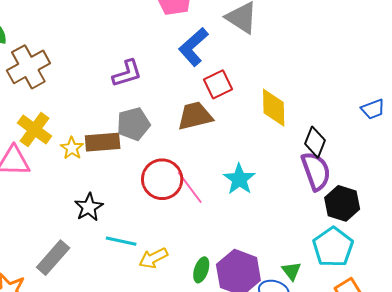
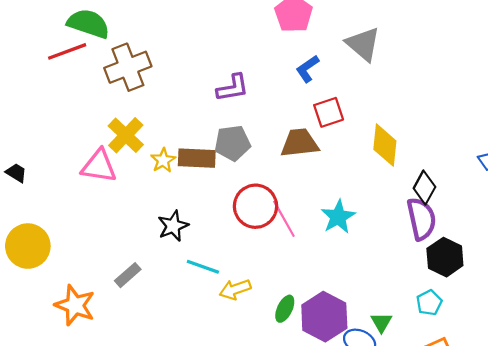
blue L-shape: (193, 47) -> (307, 69), size x0.7
cyan pentagon: (333, 247) -> (429, 303), size x0.6
gray rectangle: (53, 258) -> (128, 275), size x0.7

